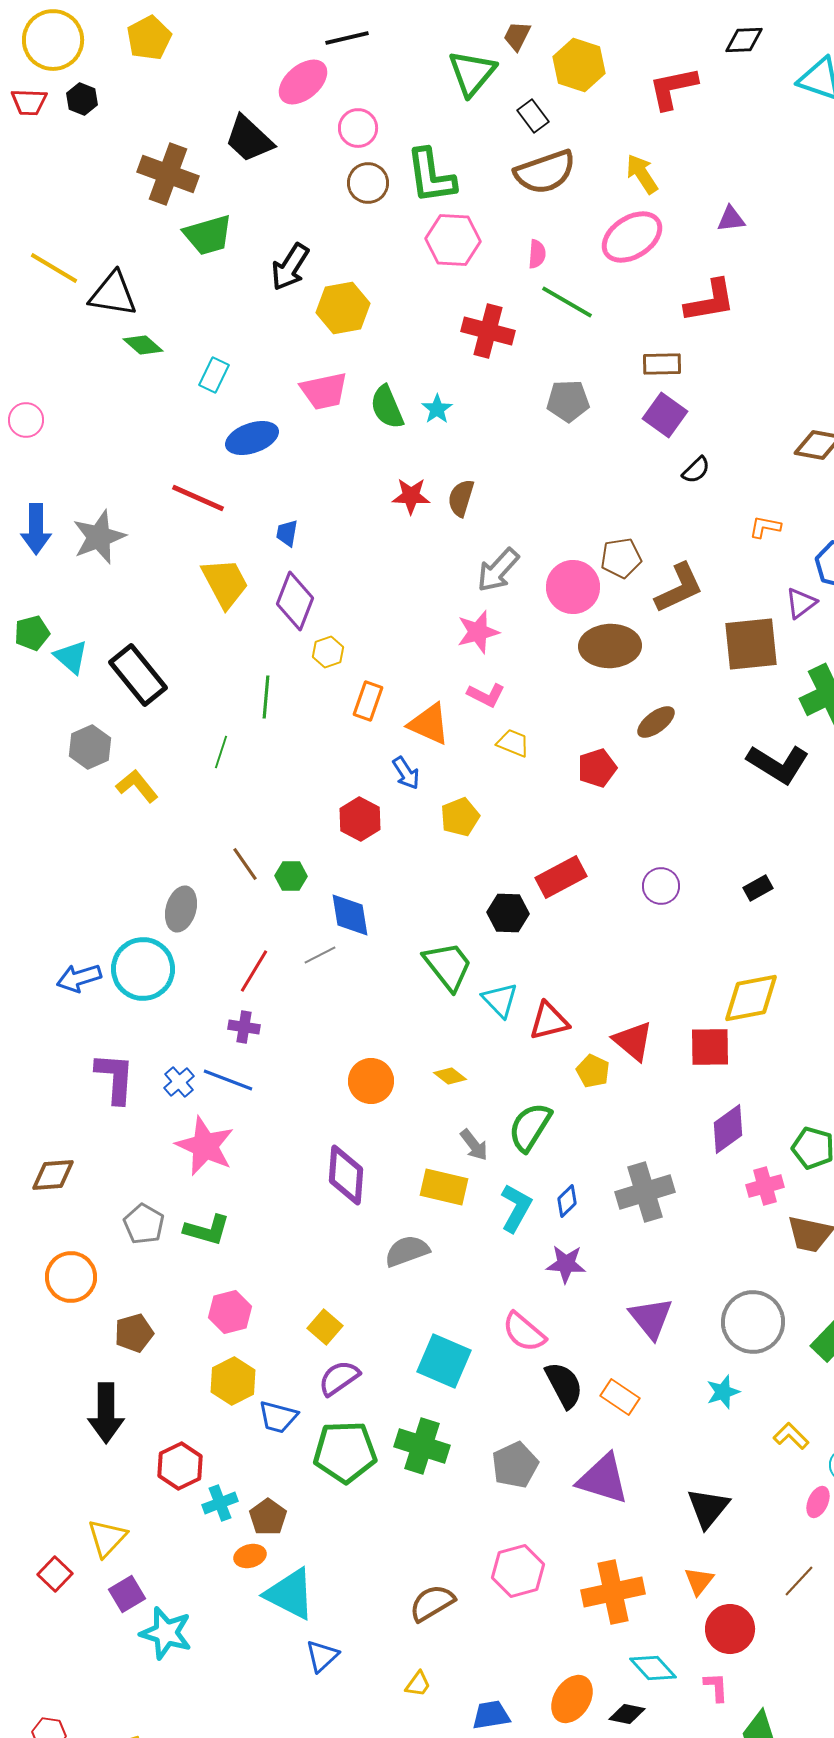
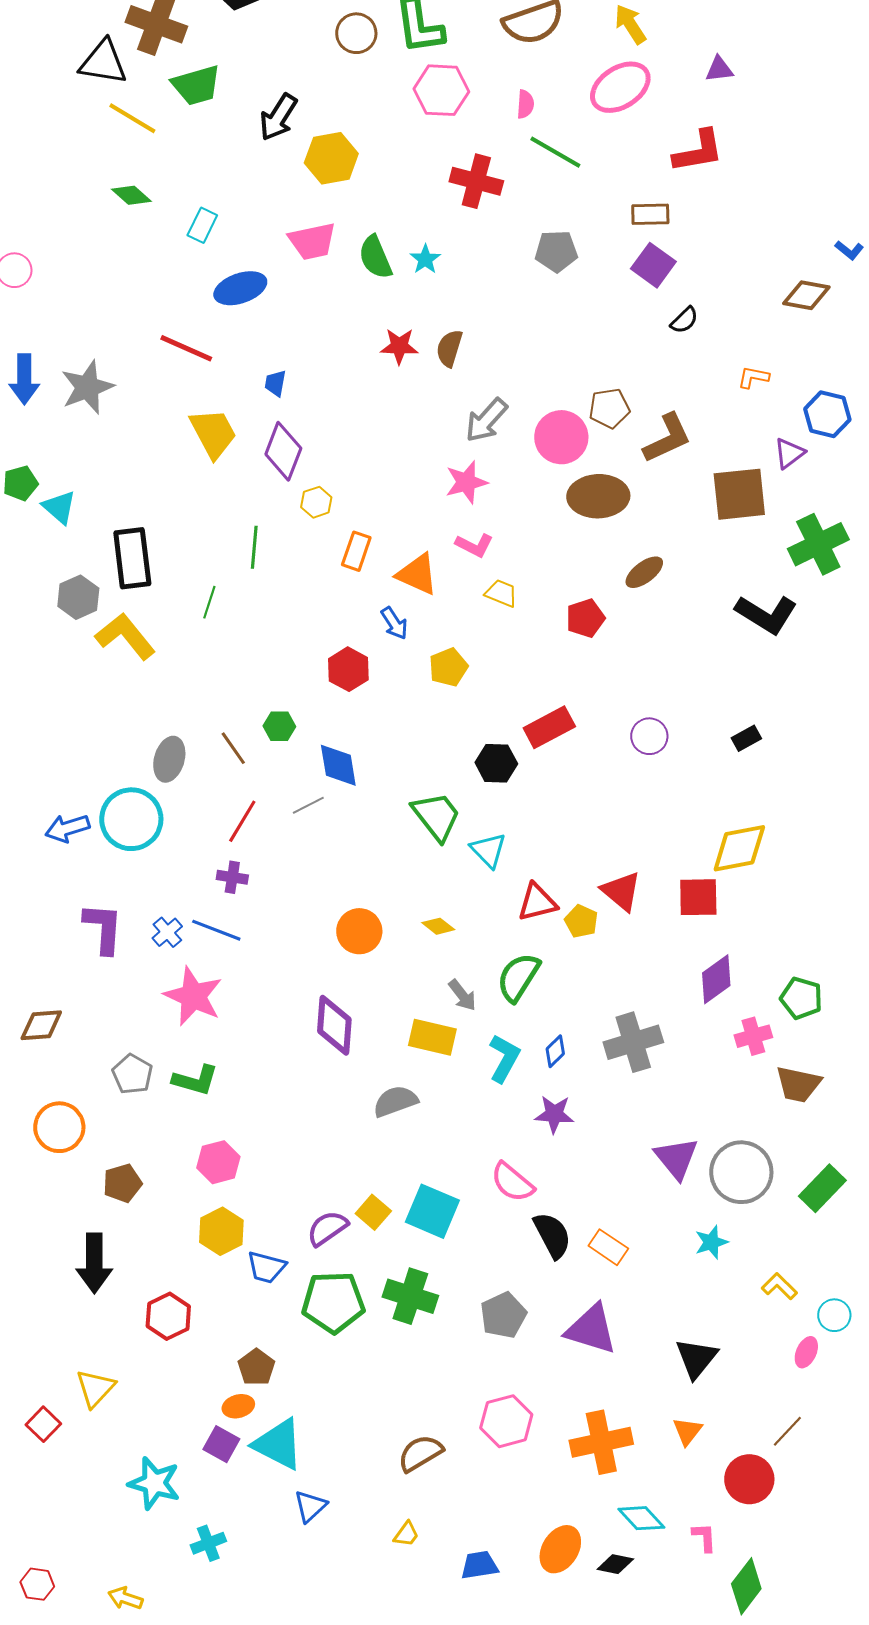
yellow line: (54, 268) -> (132, 118), moved
black triangle: (113, 294) -> (103, 62), moved
black rectangle: (138, 675) -> (132, 558), moved, turned 32
yellow L-shape: (137, 786) -> (125, 636), size x1.4
brown line: (245, 864) -> (233, 748), moved
red triangle: (549, 1021) -> (537, 902), moved
purple triangle: (651, 1318) -> (676, 1158), moved
yellow square: (325, 1327) -> (373, 1212), moved
cyan cross: (220, 1503) -> (208, 1543), moved
purple square: (127, 1594) -> (221, 1444), moved, turned -30
red circle: (730, 1629) -> (749, 1479), moved

